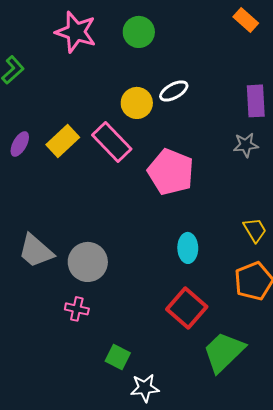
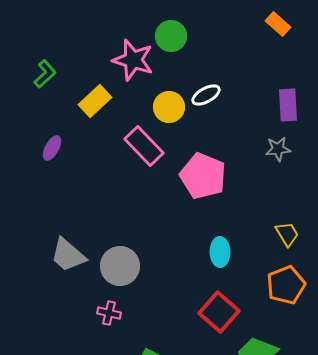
pink star: (76, 32) -> (133, 60), moved
yellow rectangle: (63, 141) -> (95, 101), moved

